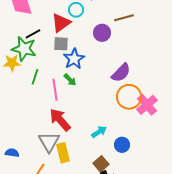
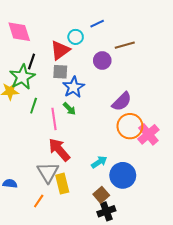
black line: (33, 34) -> (31, 62), turned -42
green star: (24, 49) -> (22, 77), turned 30
blue circle: (122, 145) -> (123, 175), size x1.6

